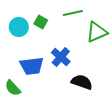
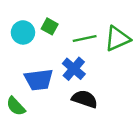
green line: (73, 13) -> (85, 39), moved
black semicircle: (82, 82) -> (85, 99), moved

